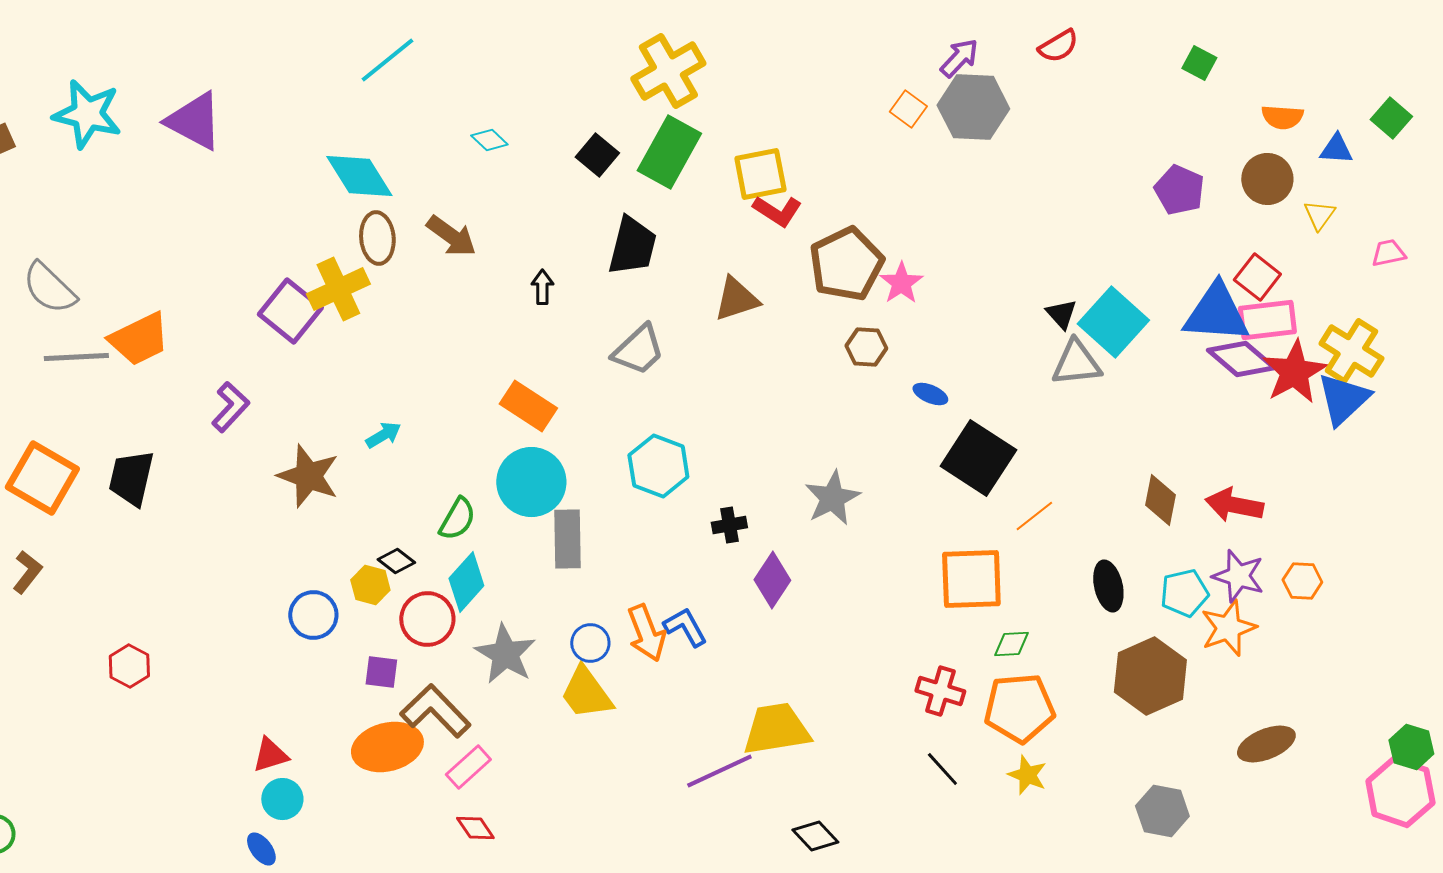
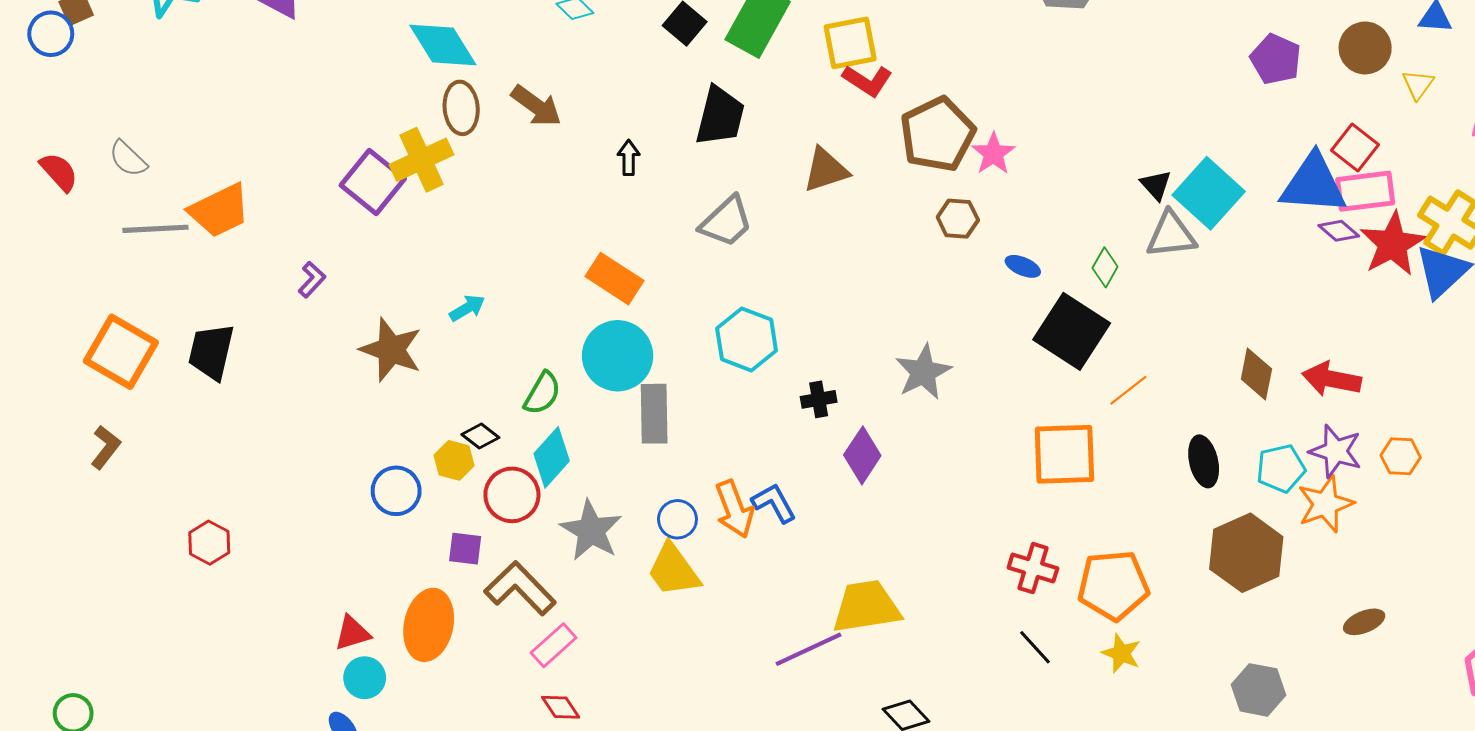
gray semicircle: (49, 288) -> (128, 159), size x0.7
purple diamond: (1241, 359) -> (1339, 231), size x0.6
purple L-shape: (230, 407) -> (312, 280), size x0.7
green diamond: (1011, 644) -> (1105, 267), moved, turned -57
brown ellipse: (1266, 744) -> (1364, 622), size x0.7
orange ellipse: (387, 747) -> (429, 625), moved, turned -64

